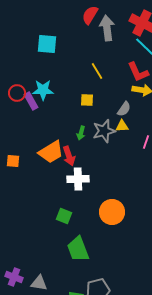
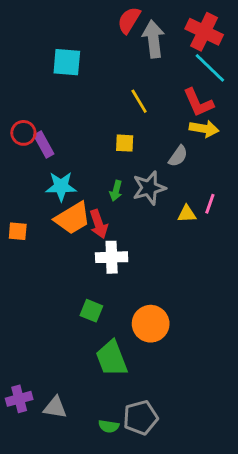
cyan star: (43, 90) -> (61, 186), moved
yellow triangle: (122, 126) -> (187, 214), moved
orange circle: (112, 212) -> (151, 324), moved
purple cross: (14, 277) -> (19, 399), turned -36

